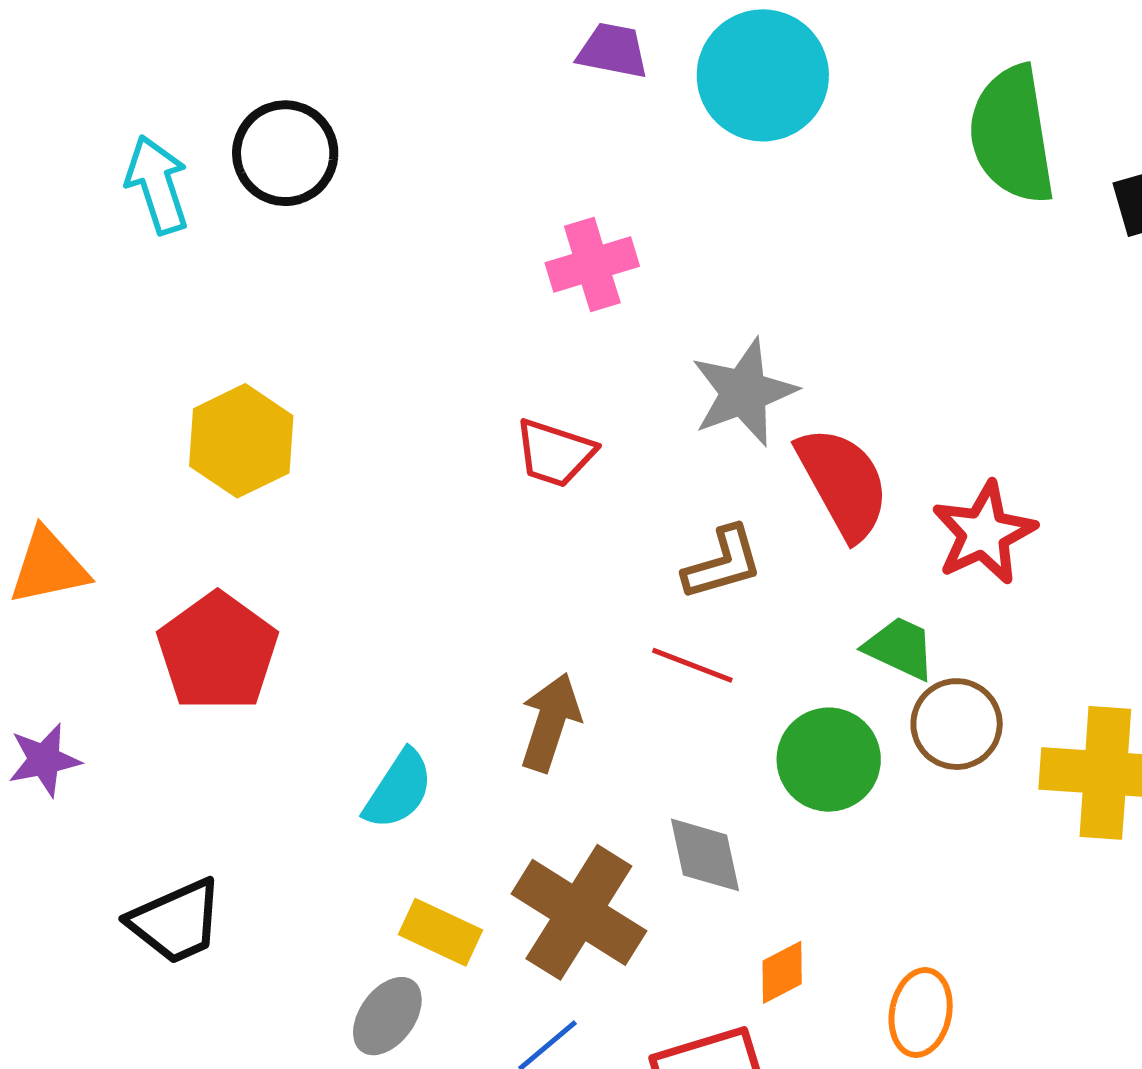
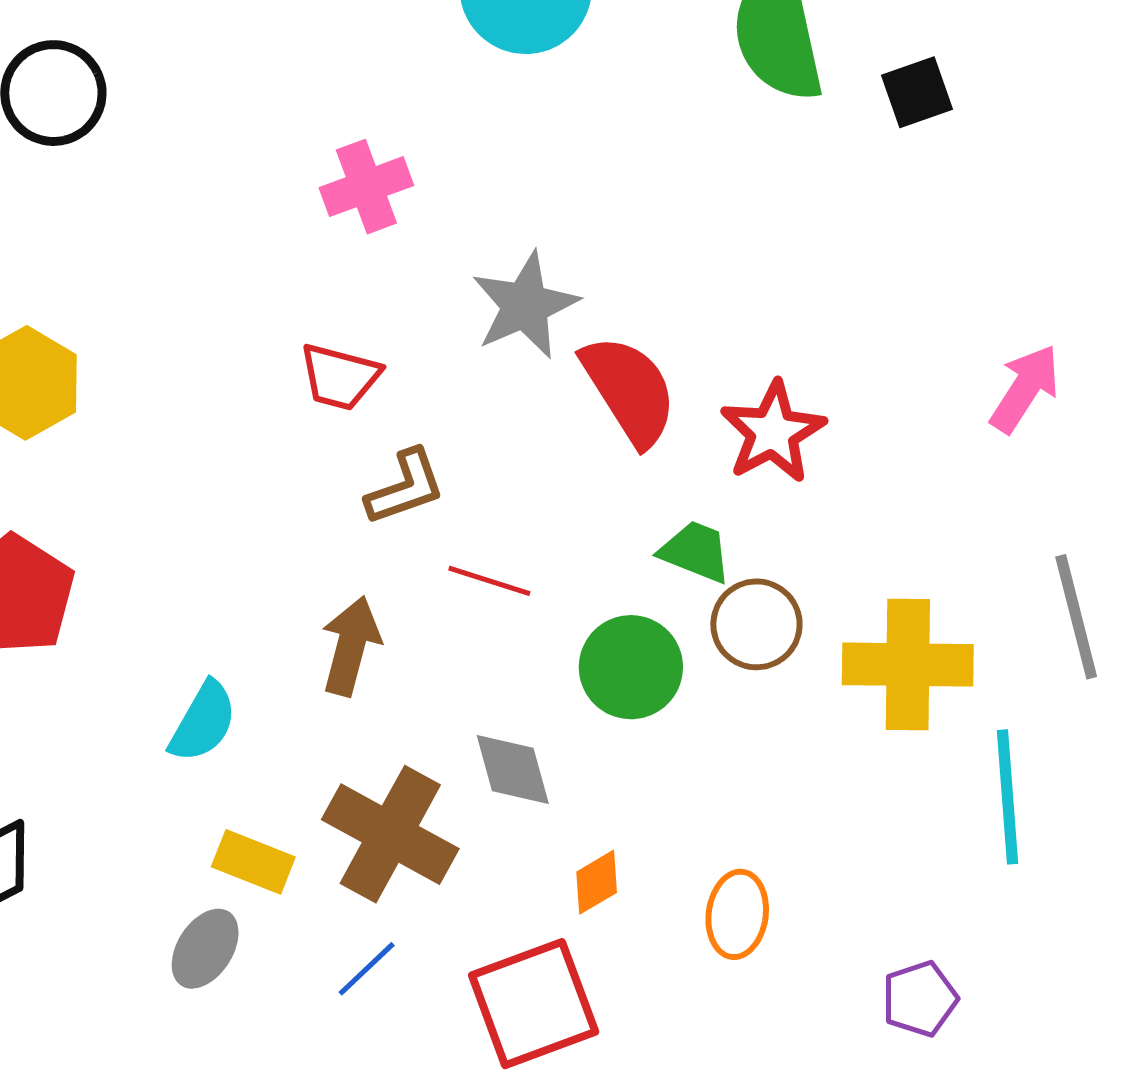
brown L-shape: (723, 563) -> (405, 487), moved

